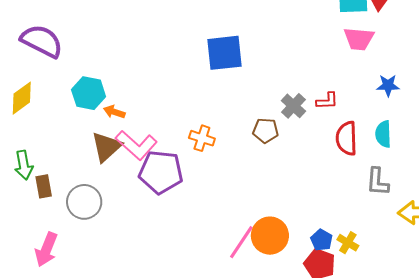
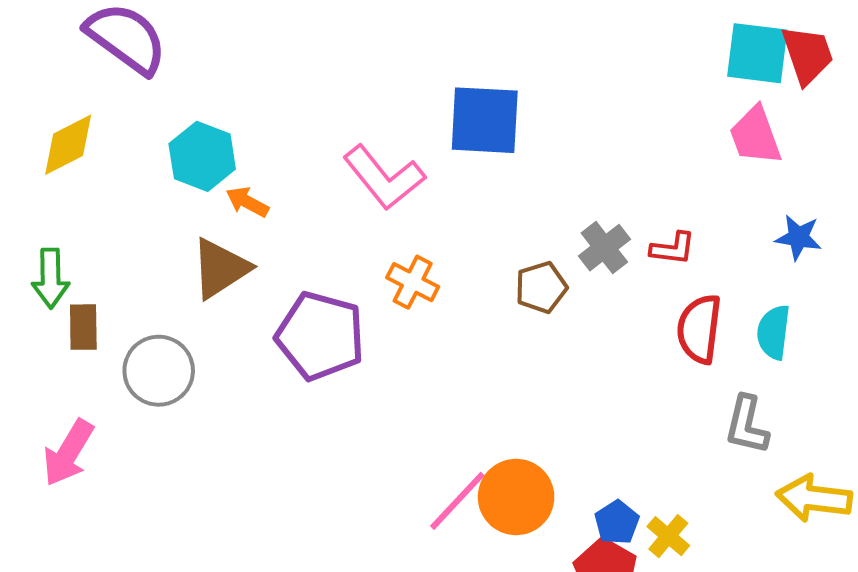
pink trapezoid: (359, 39) -> (755, 136), turned 56
brown pentagon: (266, 131) -> (541, 287), turned -30
pink L-shape: (136, 145) -> (384, 177), moved

